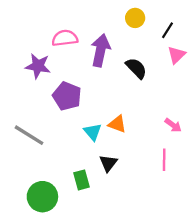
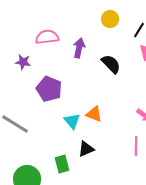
purple arrow: (101, 50) -> (79, 48), size x0.7
purple star: (38, 66) -> (23, 62), size x0.7
black triangle: (108, 163) -> (86, 149), turned 30

